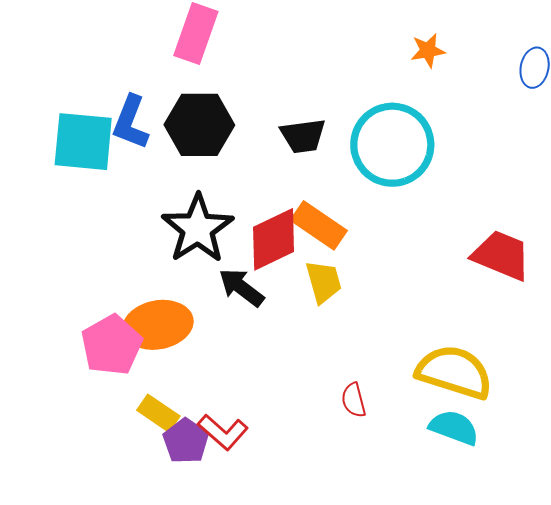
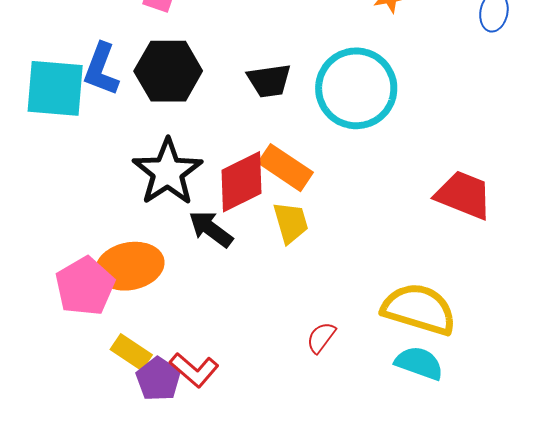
red semicircle: (354, 400) -> (321, 337), turned 52

